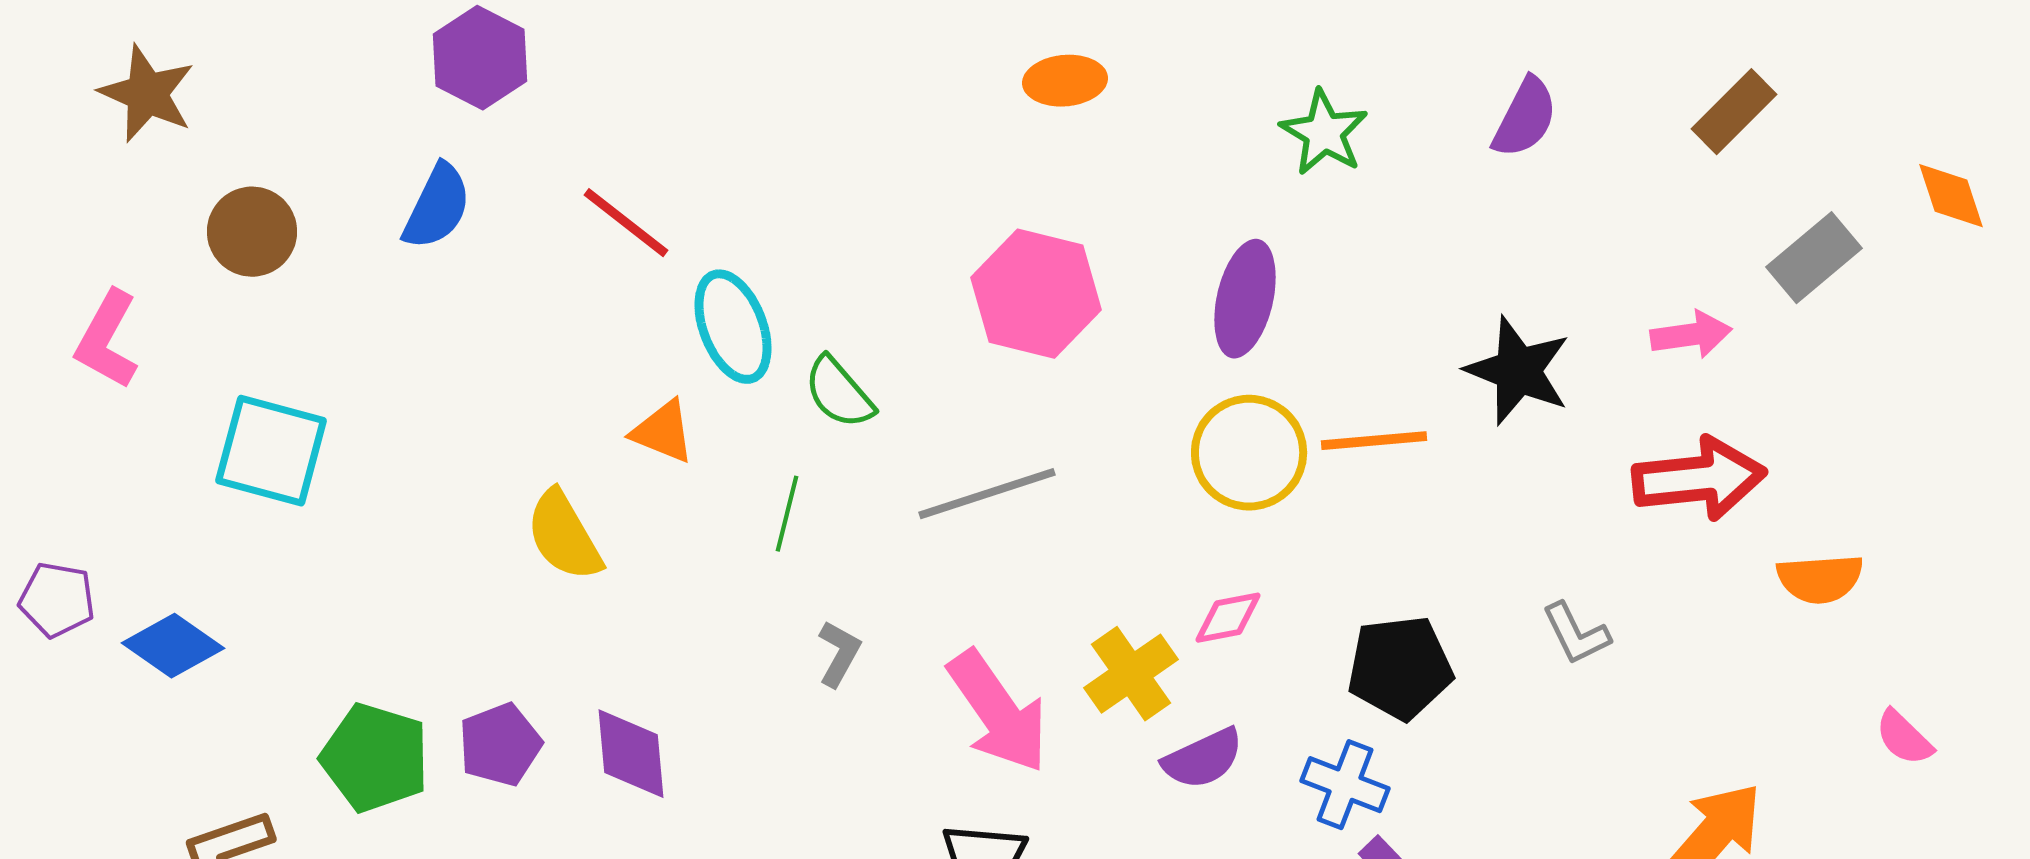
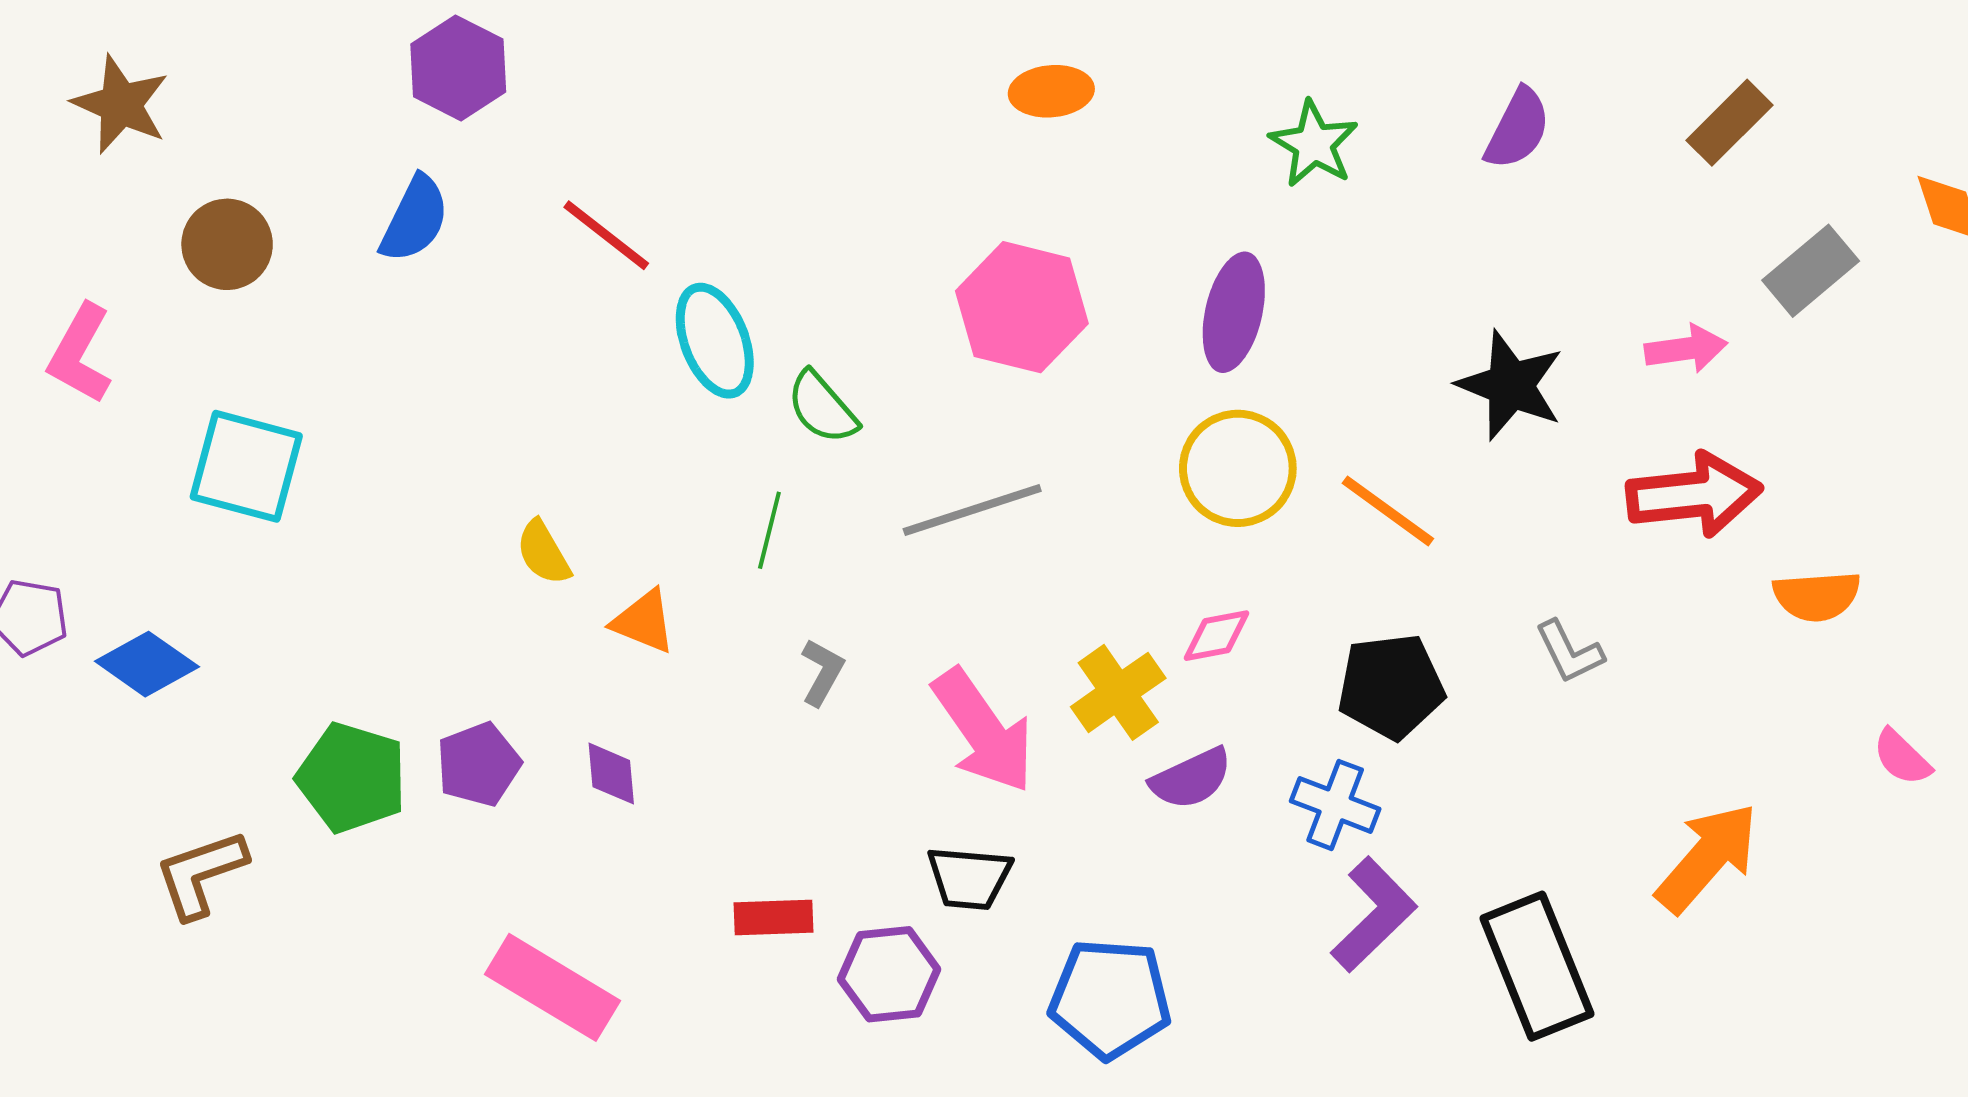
orange triangle: (663, 432) -> (644, 621), moved
orange line: (1374, 441) -> (1388, 511), moved, turned 41
yellow semicircle: (564, 536) -> (543, 553), size x0.7
purple diamond: (631, 754) -> (611, 774), size x0.7

